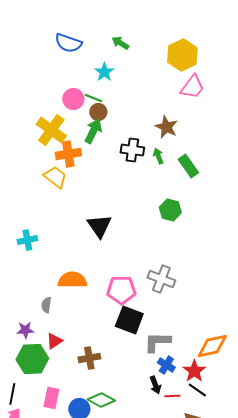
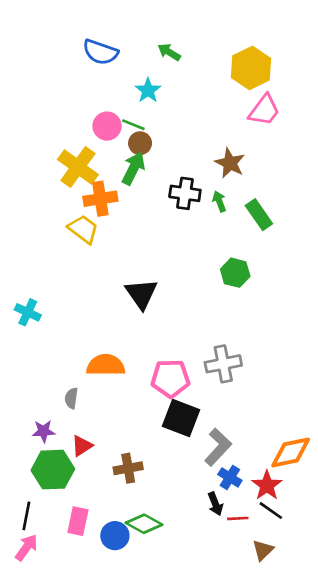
cyan cross: (27, 240) -> (28, 312), moved, turned 36
gray cross: (161, 279) -> (223, 364), turned -32
gray L-shape: (157, 342) -> (218, 447), turned 132

